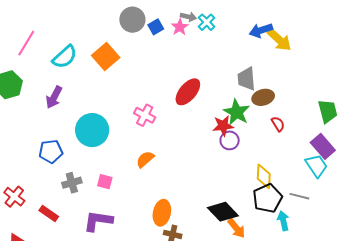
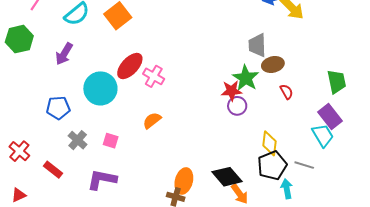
red ellipse: (188, 92) -> (130, 66), moved
gray cross: (72, 183) -> (78, 140), turned -36
orange ellipse: (162, 213) -> (184, 181), moved

